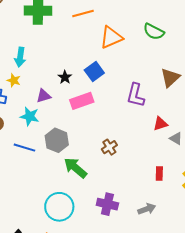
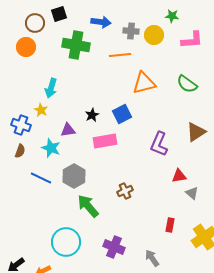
gray arrow: (147, 209) -> (152, 258), turned -114

